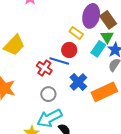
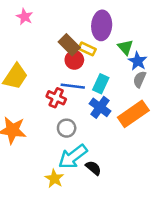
brown rectangle: (108, 20) -> (69, 45), moved
cyan rectangle: (98, 49) -> (101, 84), moved
red circle: (69, 50) -> (74, 60), moved

